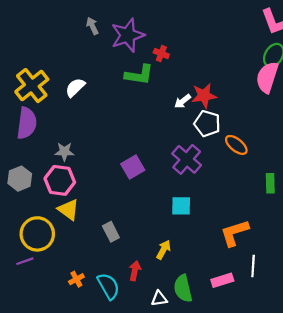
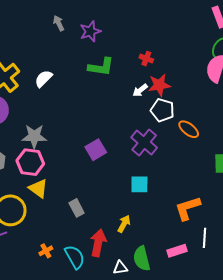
purple star: (128, 35) -> (90, 31), size x0.7
red cross: (161, 54) -> (146, 59), moved
gray star: (64, 152) -> (34, 136), size x1.4
red arrow: (135, 271) -> (98, 243), size x1.5

